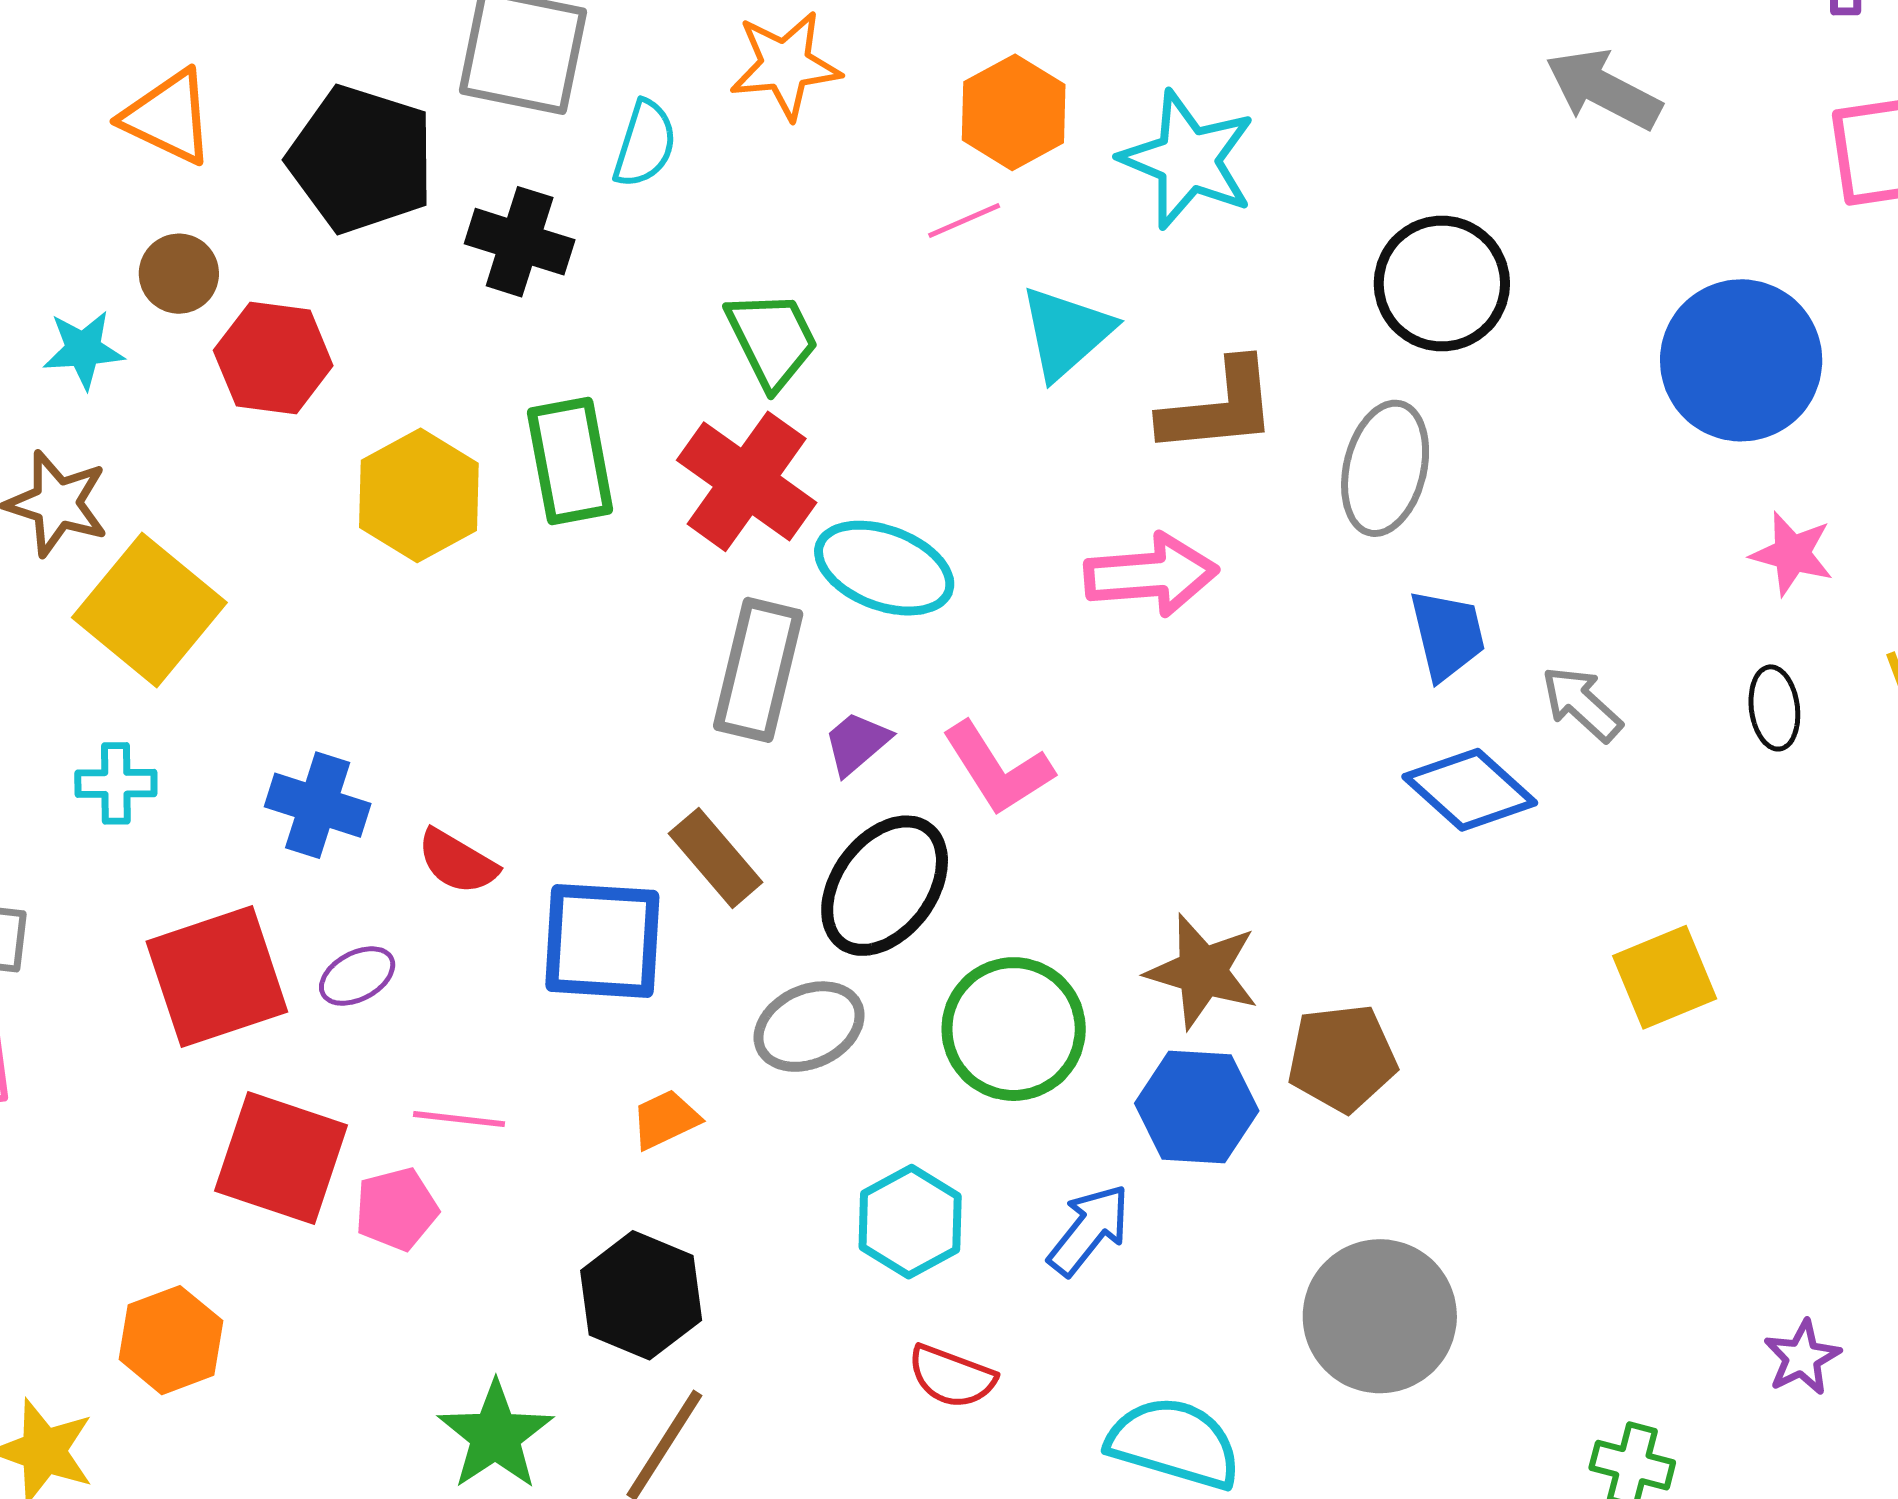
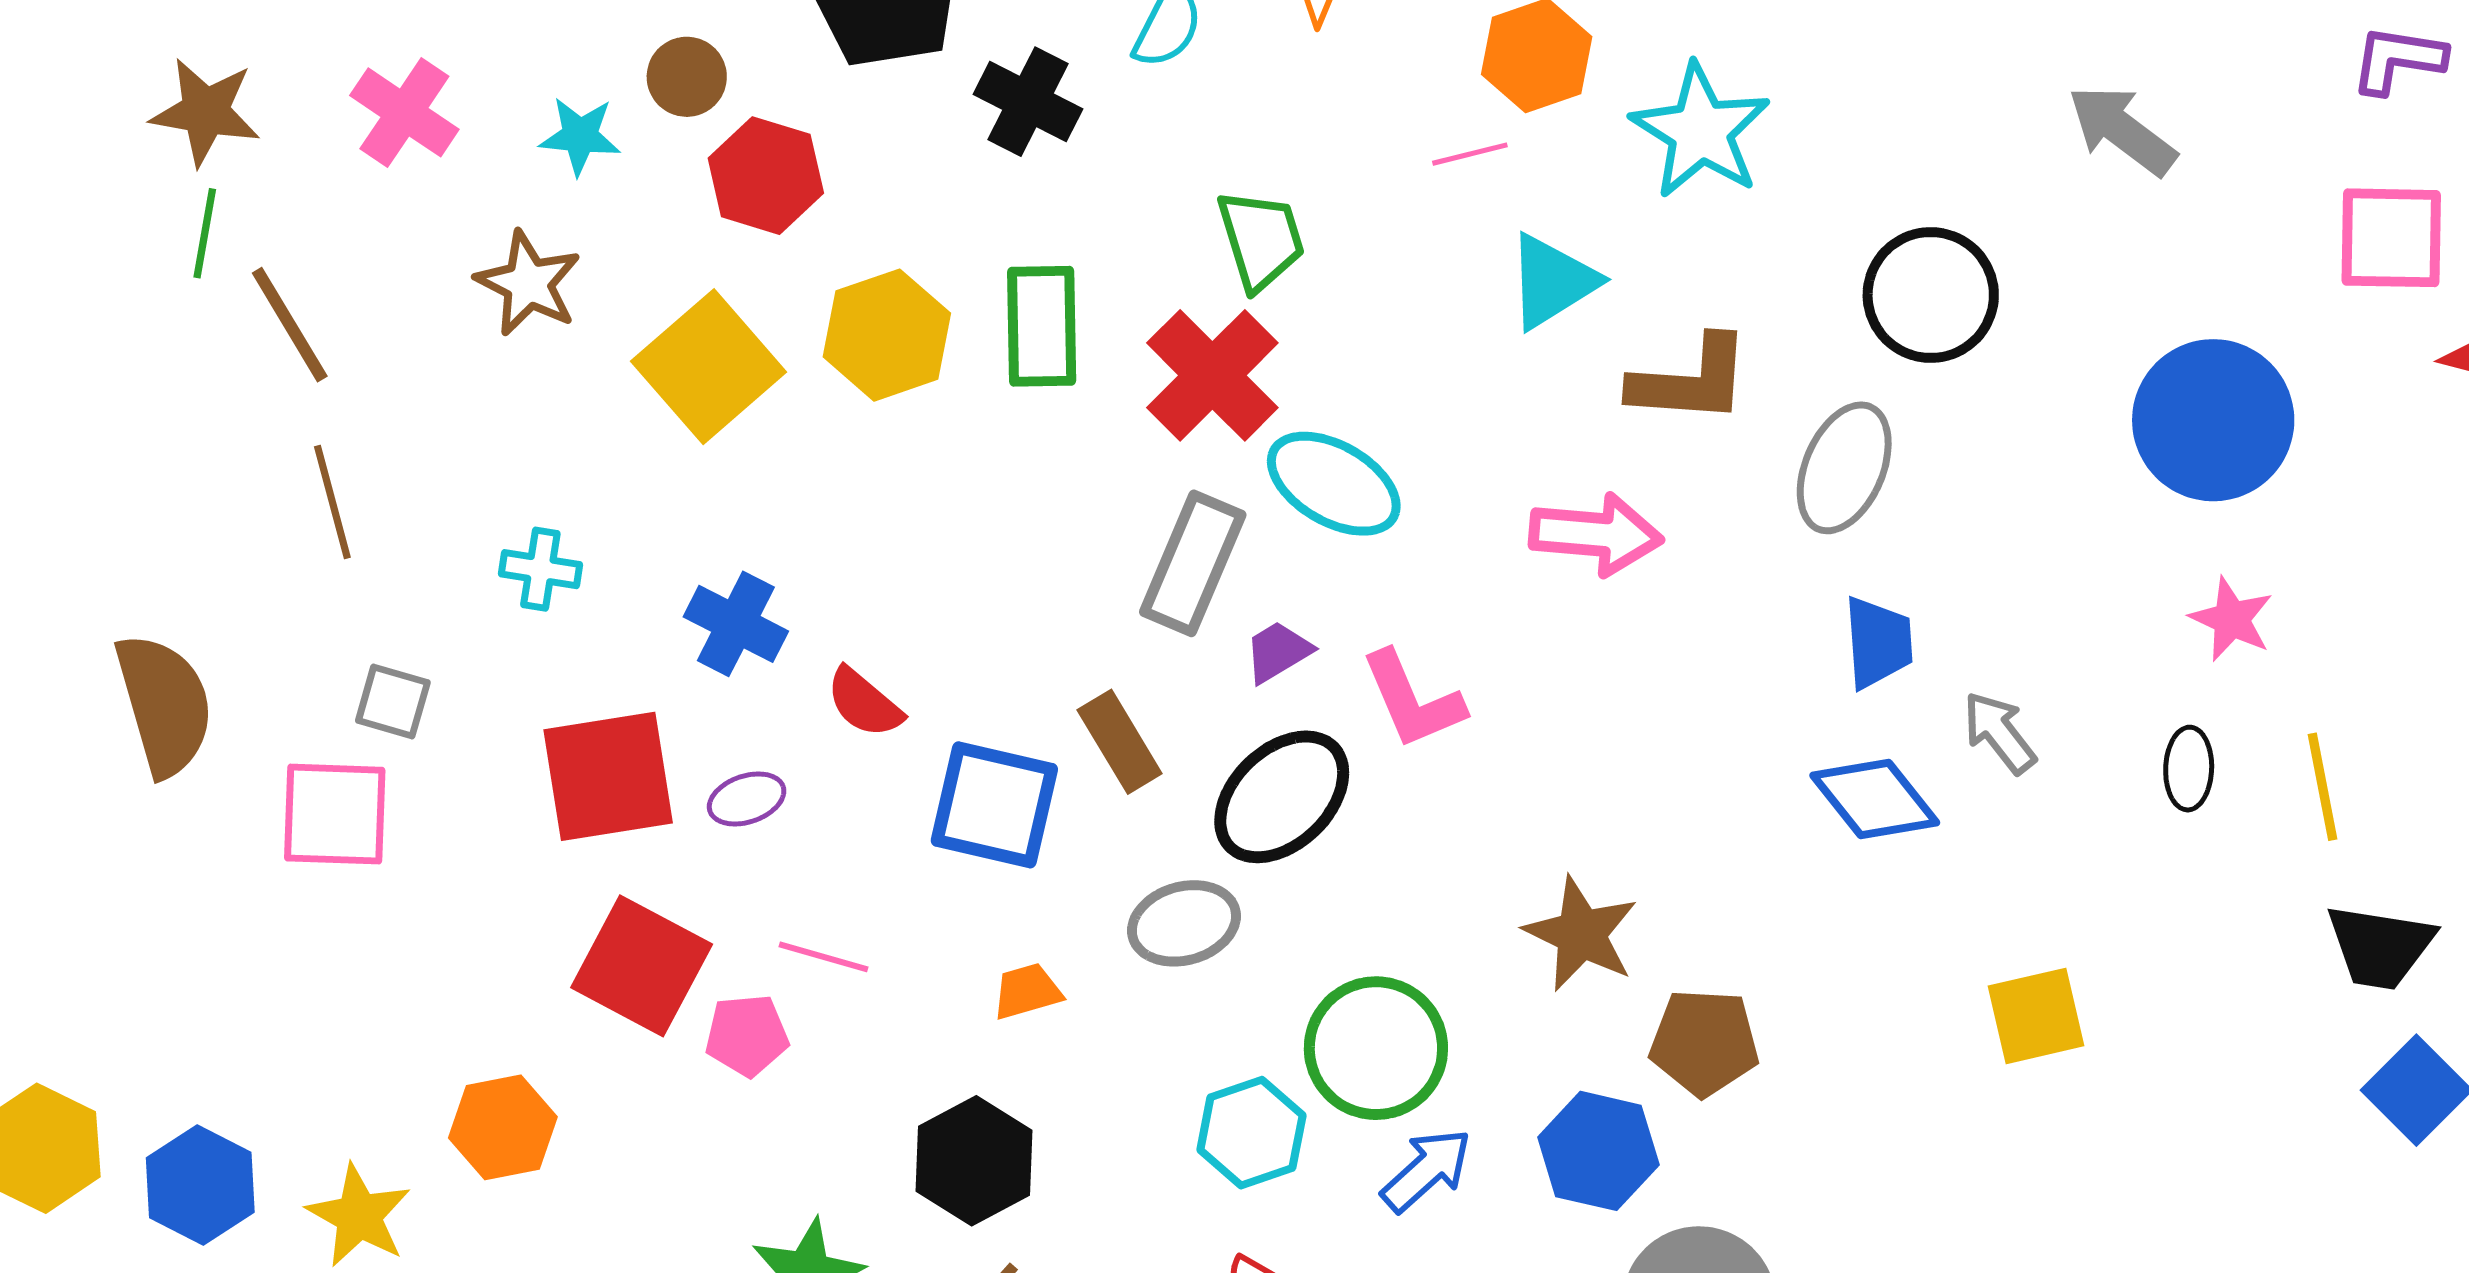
yellow square: (149, 610) -> (709, 367), moved
green circle: (1014, 1029) -> (1376, 1048), moved
blue hexagon: (1197, 1107) -> (1598, 1151), moved

